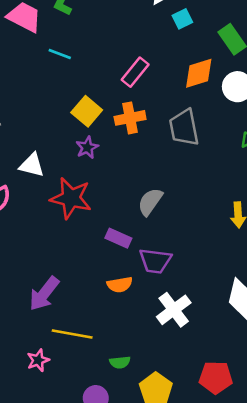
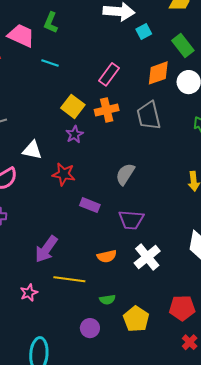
red star: (71, 198) -> (64, 174), size x0.7
purple rectangle: (118, 238) -> (90, 205), moved
orange semicircle: (120, 285) -> (107, 256), moved
pink star: (38, 360) -> (29, 293), moved

